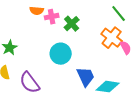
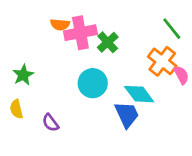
pink cross: (52, 17) -> (80, 33), size x1.6
purple semicircle: (30, 83) -> (50, 123), size x0.6
cyan diamond: (108, 87) -> (139, 94), moved, turned 45

